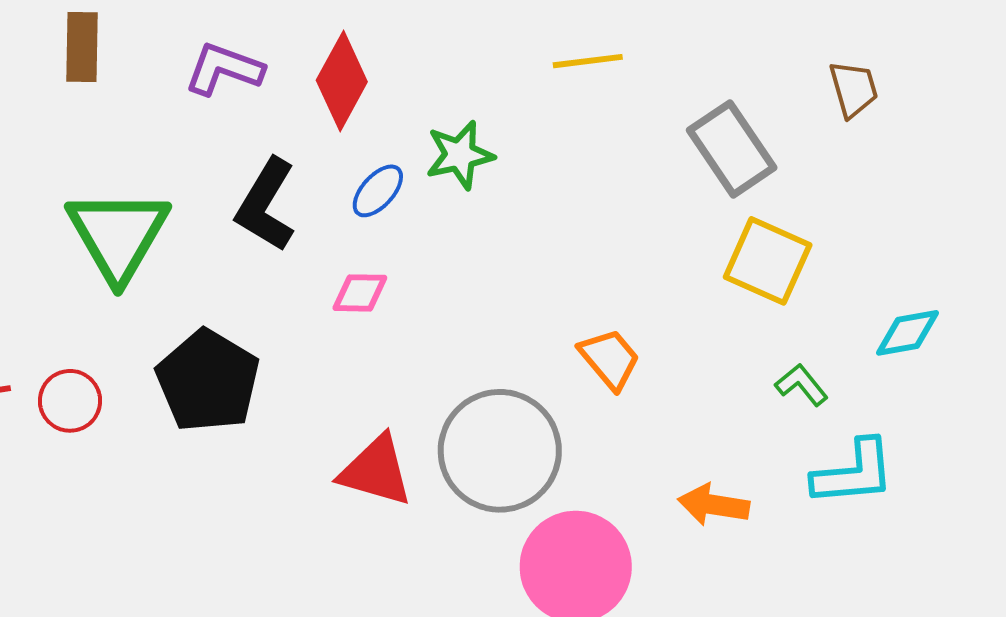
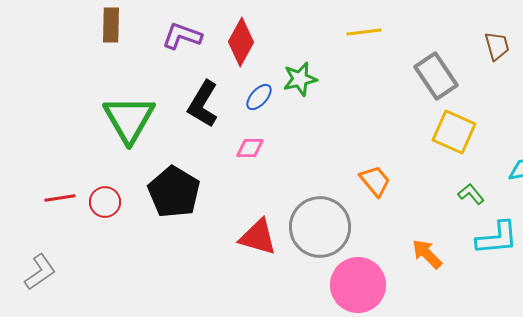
orange arrow: (714, 505) -> (427, 254), turned 36

